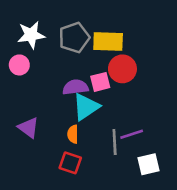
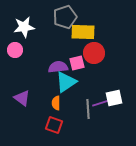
gray pentagon: (74, 38) -> (65, 17), moved
white square: (149, 164) -> (114, 98), moved

